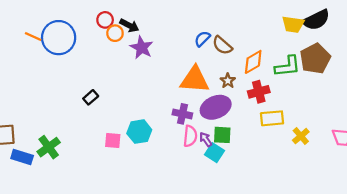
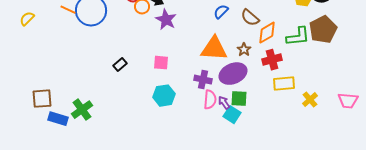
brown semicircle: (222, 45) -> (250, 18), moved
pink square: (113, 140) -> (161, 63), moved

